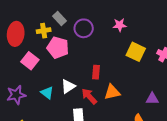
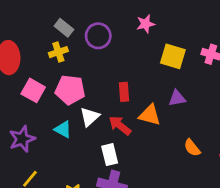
yellow cross: (44, 31) -> (58, 52), moved
pink pentagon: (58, 48) -> (70, 90), moved
orange triangle: (112, 92) -> (150, 115), turned 36
purple triangle: (152, 99) -> (177, 98), moved

